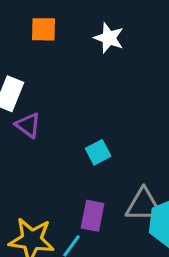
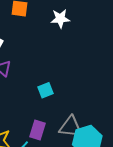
white star: (109, 38) -> (60, 19), turned -30

